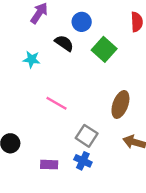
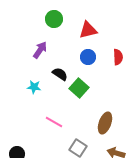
blue circle: (82, 22) -> (88, 57), moved
green square: (104, 49) -> (79, 88), moved

